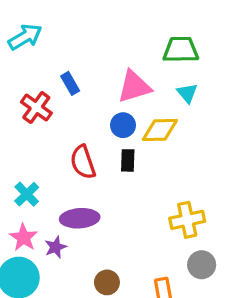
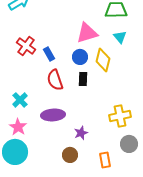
blue rectangle: (70, 83) -> (49, 54), moved
yellow diamond: (160, 130) -> (103, 60), turned -75
purple star: (56, 247) -> (81, 133), moved

